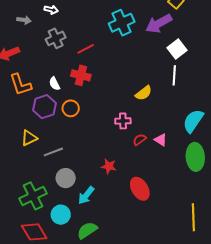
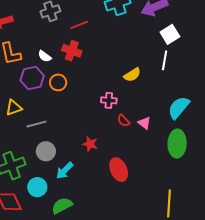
white semicircle: (54, 84) -> (45, 56), turned -32
red semicircle: (140, 140) -> (123, 121), turned -104

